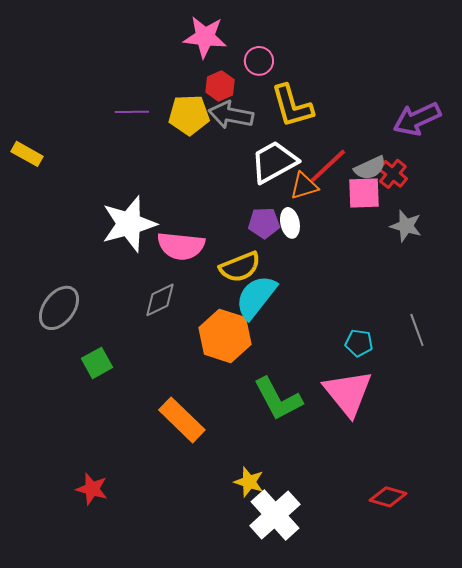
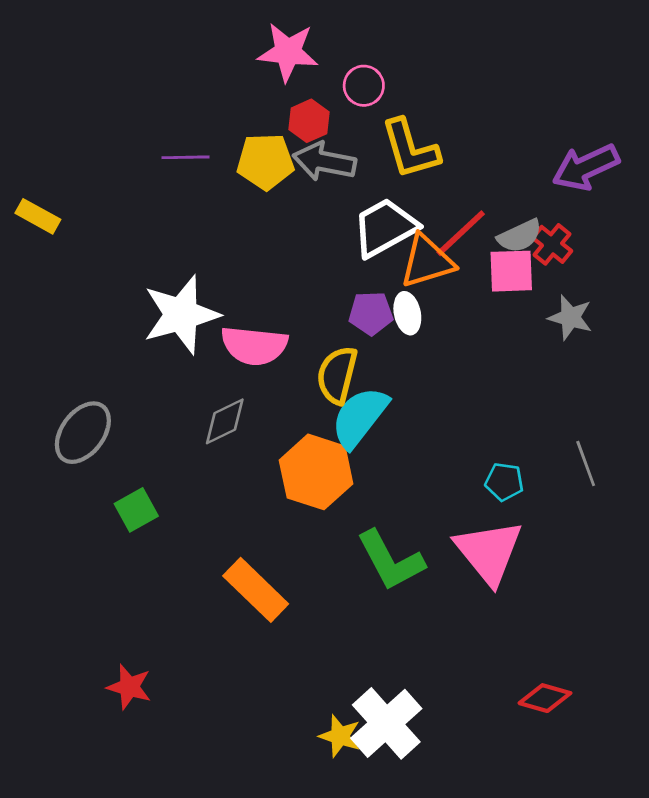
orange triangle: (304, 186) -> (427, 261), size x1.4
yellow semicircle: (240, 267) -> (337, 375), turned 126
yellow star: (249, 482) -> (340, 736), moved

